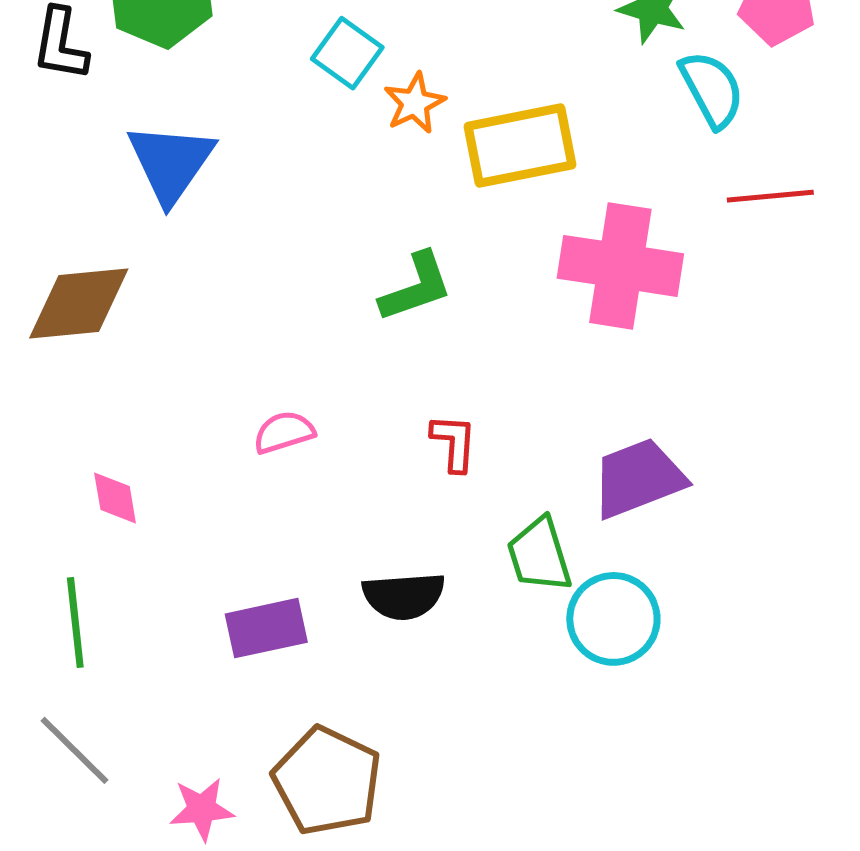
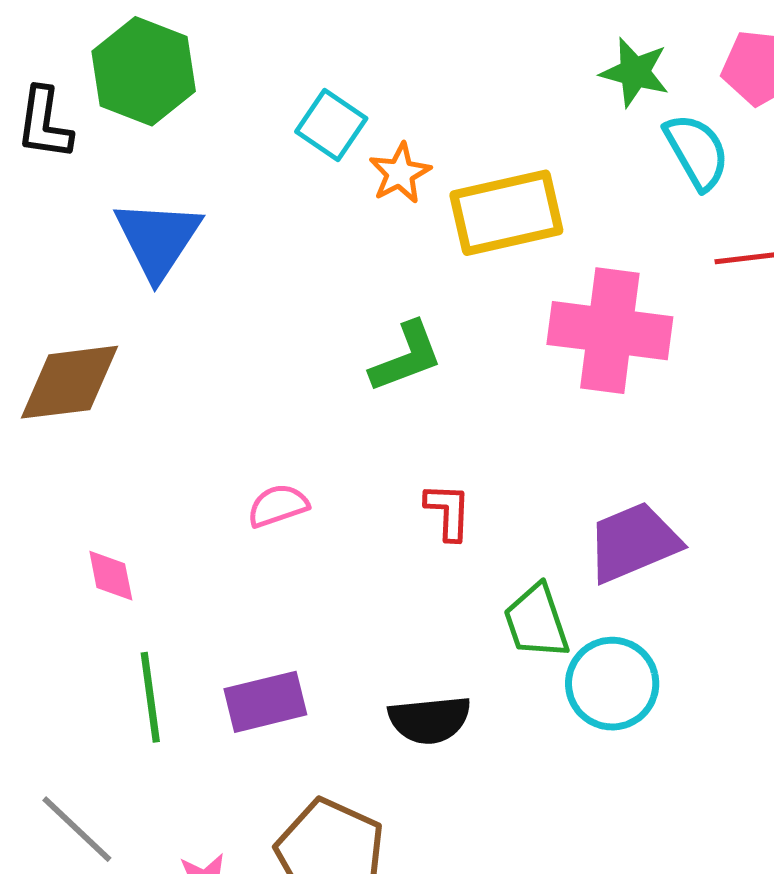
black semicircle: (404, 596) -> (430, 720), moved
green line: (75, 622) -> (150, 697), moved

